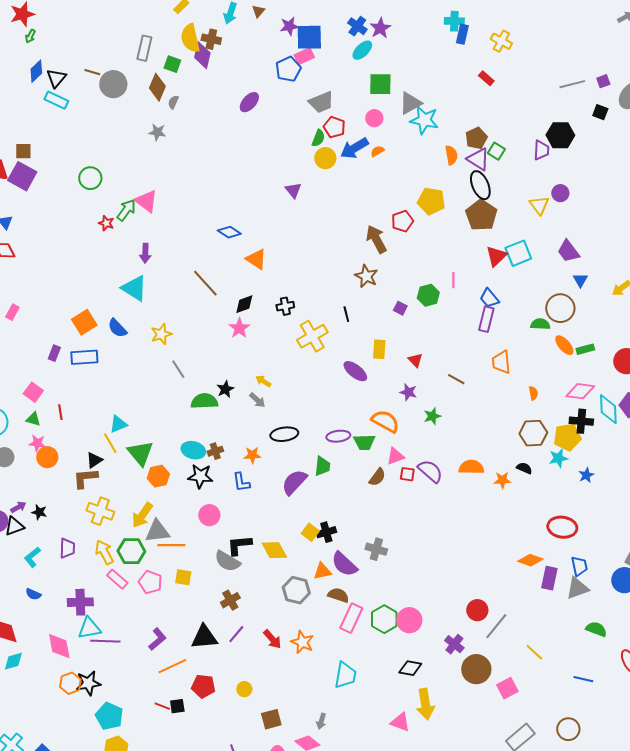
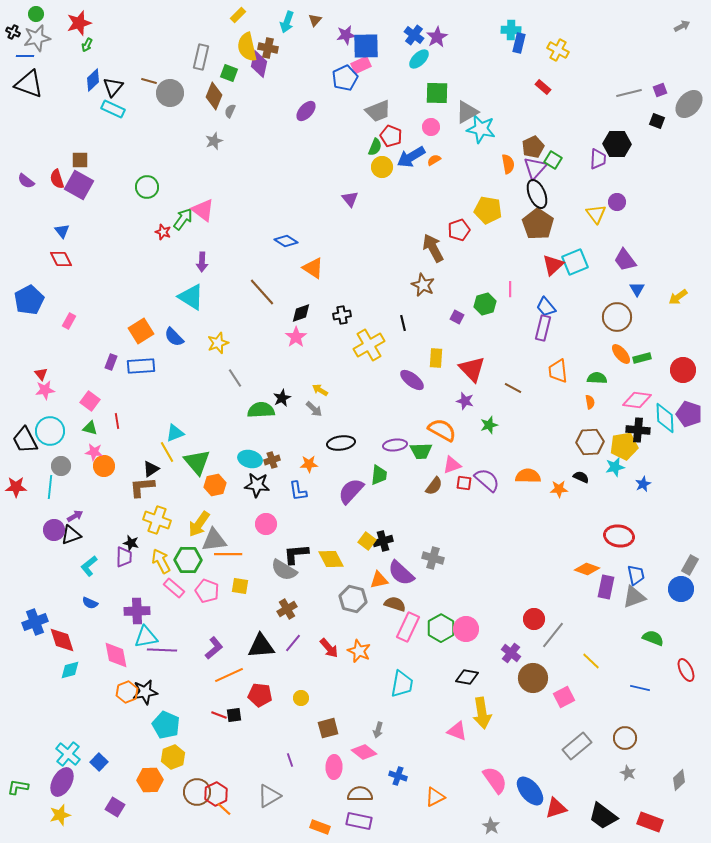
gray star: (157, 132) -> (214, 141), turned -30
purple triangle: (478, 159) -> (535, 168), turned 40
green semicircle: (540, 324) -> (597, 378), moved
red triangle: (415, 360) -> (472, 369), size x1.8
black star: (39, 512) -> (131, 543), moved

